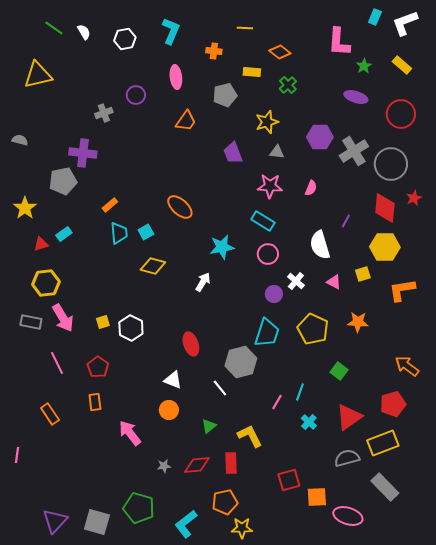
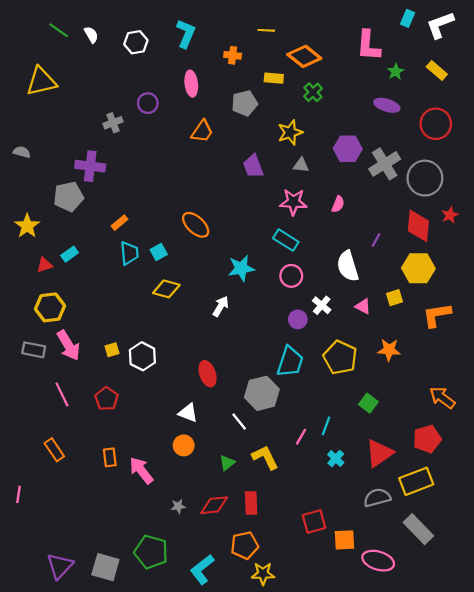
orange diamond: (280, 52) -> (304, 56), size x1.4
orange rectangle: (95, 402) -> (110, 457), moved
yellow L-shape: (250, 436) -> (265, 457), moved

